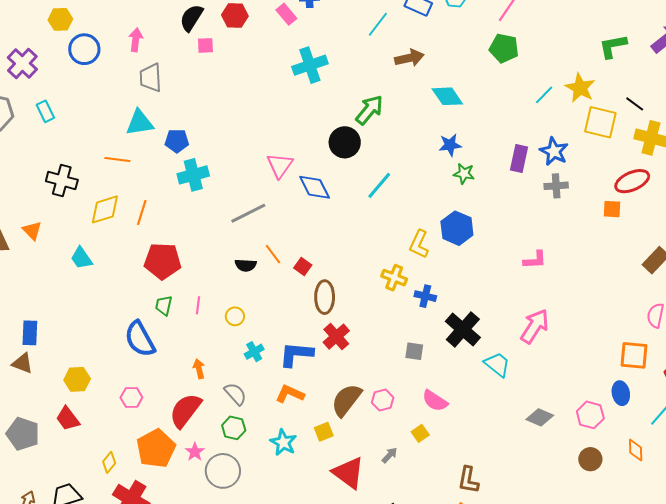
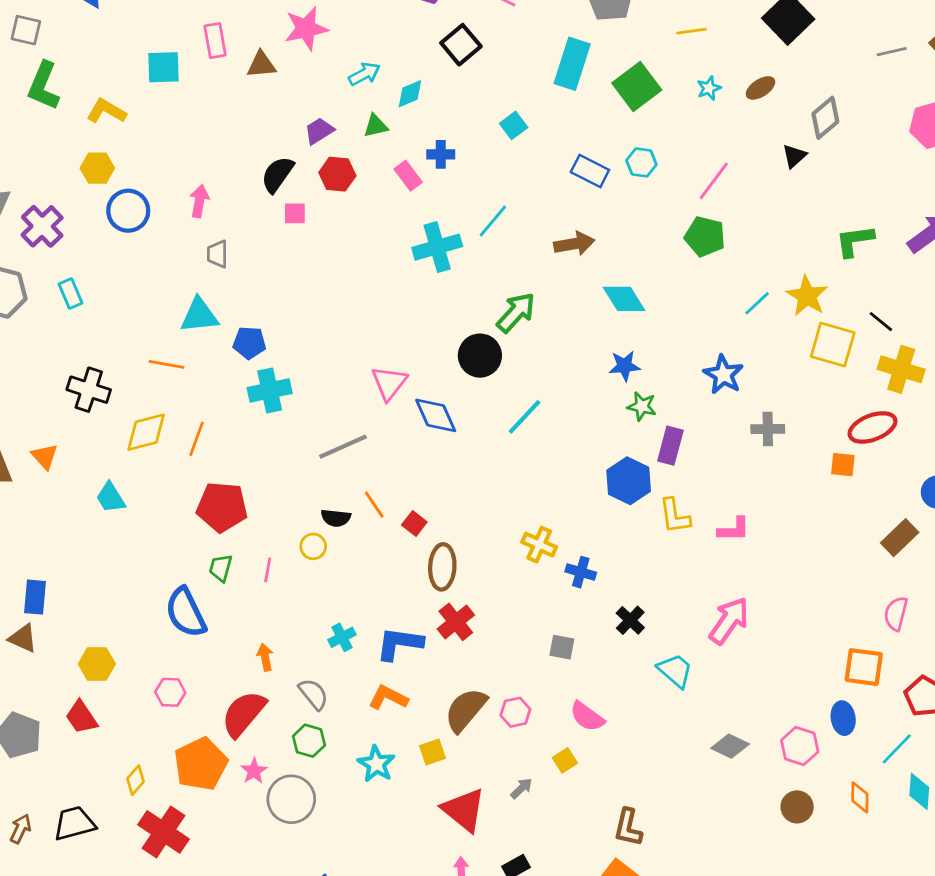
cyan line: (378, 24) -> (493, 221), moved
gray trapezoid: (151, 78) -> (217, 254), size x0.7
blue star: (554, 151) -> (723, 375), moved
purple rectangle: (519, 159) -> (670, 446), moved
yellow L-shape: (419, 244) -> (675, 516), moved, turned -36
yellow circle: (235, 316) -> (313, 546), moved
black cross: (463, 329) -> (630, 620), size x0.6

